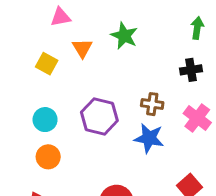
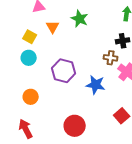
brown cross: (152, 104) -> (111, 58), moved
cyan circle: (45, 120) -> (29, 58), moved

